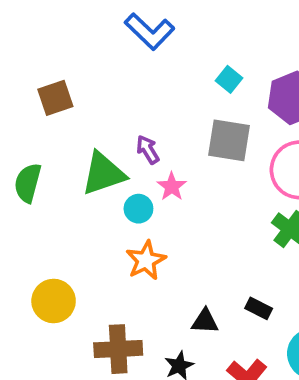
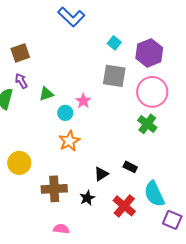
purple arrow: (148, 150) -> (21, 81), moved
green triangle: (103, 174) -> (46, 94), size x0.6
black triangle: (205, 321) -> (101, 174), turned -35

